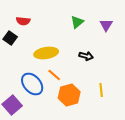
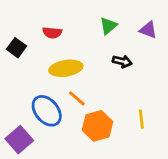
red semicircle: (23, 21) -> (52, 33), moved
purple triangle: (106, 25) -> (148, 30), turned -40
black arrow: (86, 56) -> (122, 61), moved

